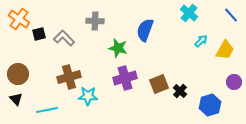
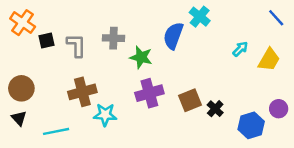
cyan cross: (189, 13) -> (200, 17), moved
gray cross: (95, 21) -> (114, 38), moved
gray L-shape: (64, 38) -> (76, 45), turned 45
purple circle: (234, 82) -> (279, 109), moved

